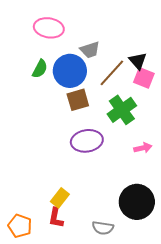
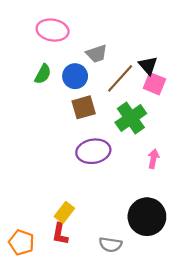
blue circle: (70, 71) -> (75, 76), size x0.7
pink arrow: (143, 148) -> (153, 159), turned -66

